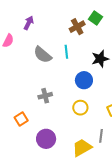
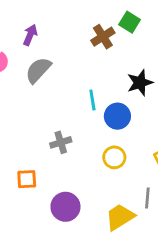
cyan line: (66, 52) -> (92, 100), moved
gray semicircle: (43, 55) -> (38, 70), moved, turned 96
orange square: (21, 119) -> (27, 179), turned 32

